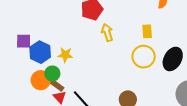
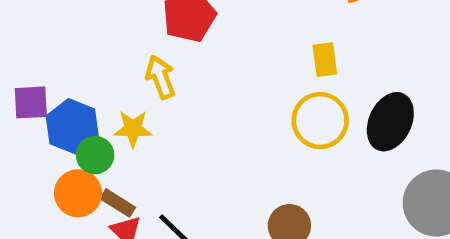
yellow arrow: (107, 32) -> (160, 77), moved
green circle: (52, 74) -> (95, 155), moved

